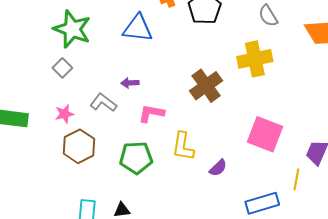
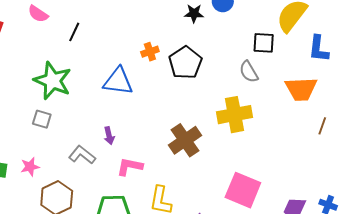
gray square: (62, 68) -> (42, 119), turned -30
purple arrow: (130, 83) -> (109, 136), turned -102
pink star: (65, 114) -> (30, 167), moved

